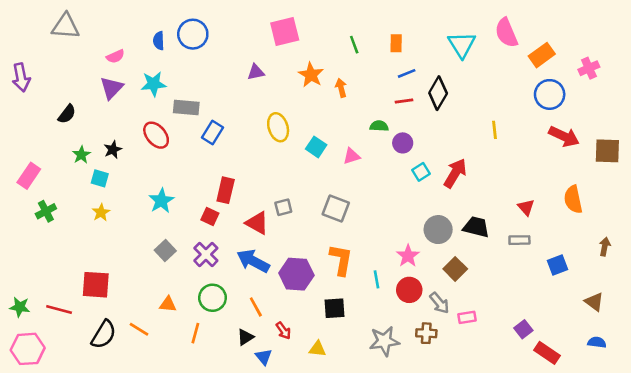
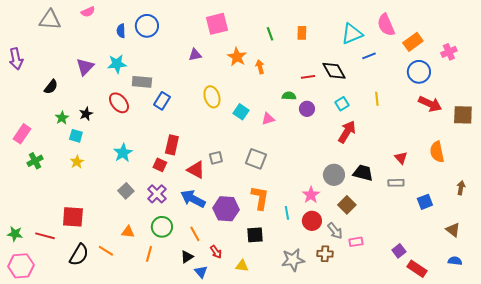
cyan triangle: (462, 45) -> (352, 34), turned 40
pink semicircle: (115, 56) -> (88, 12), moved
blue line: (407, 73) -> (369, 56), moved
black diamond: (438, 93) -> (334, 71), turned -60
cyan square: (421, 172) -> (342, 104), moved

